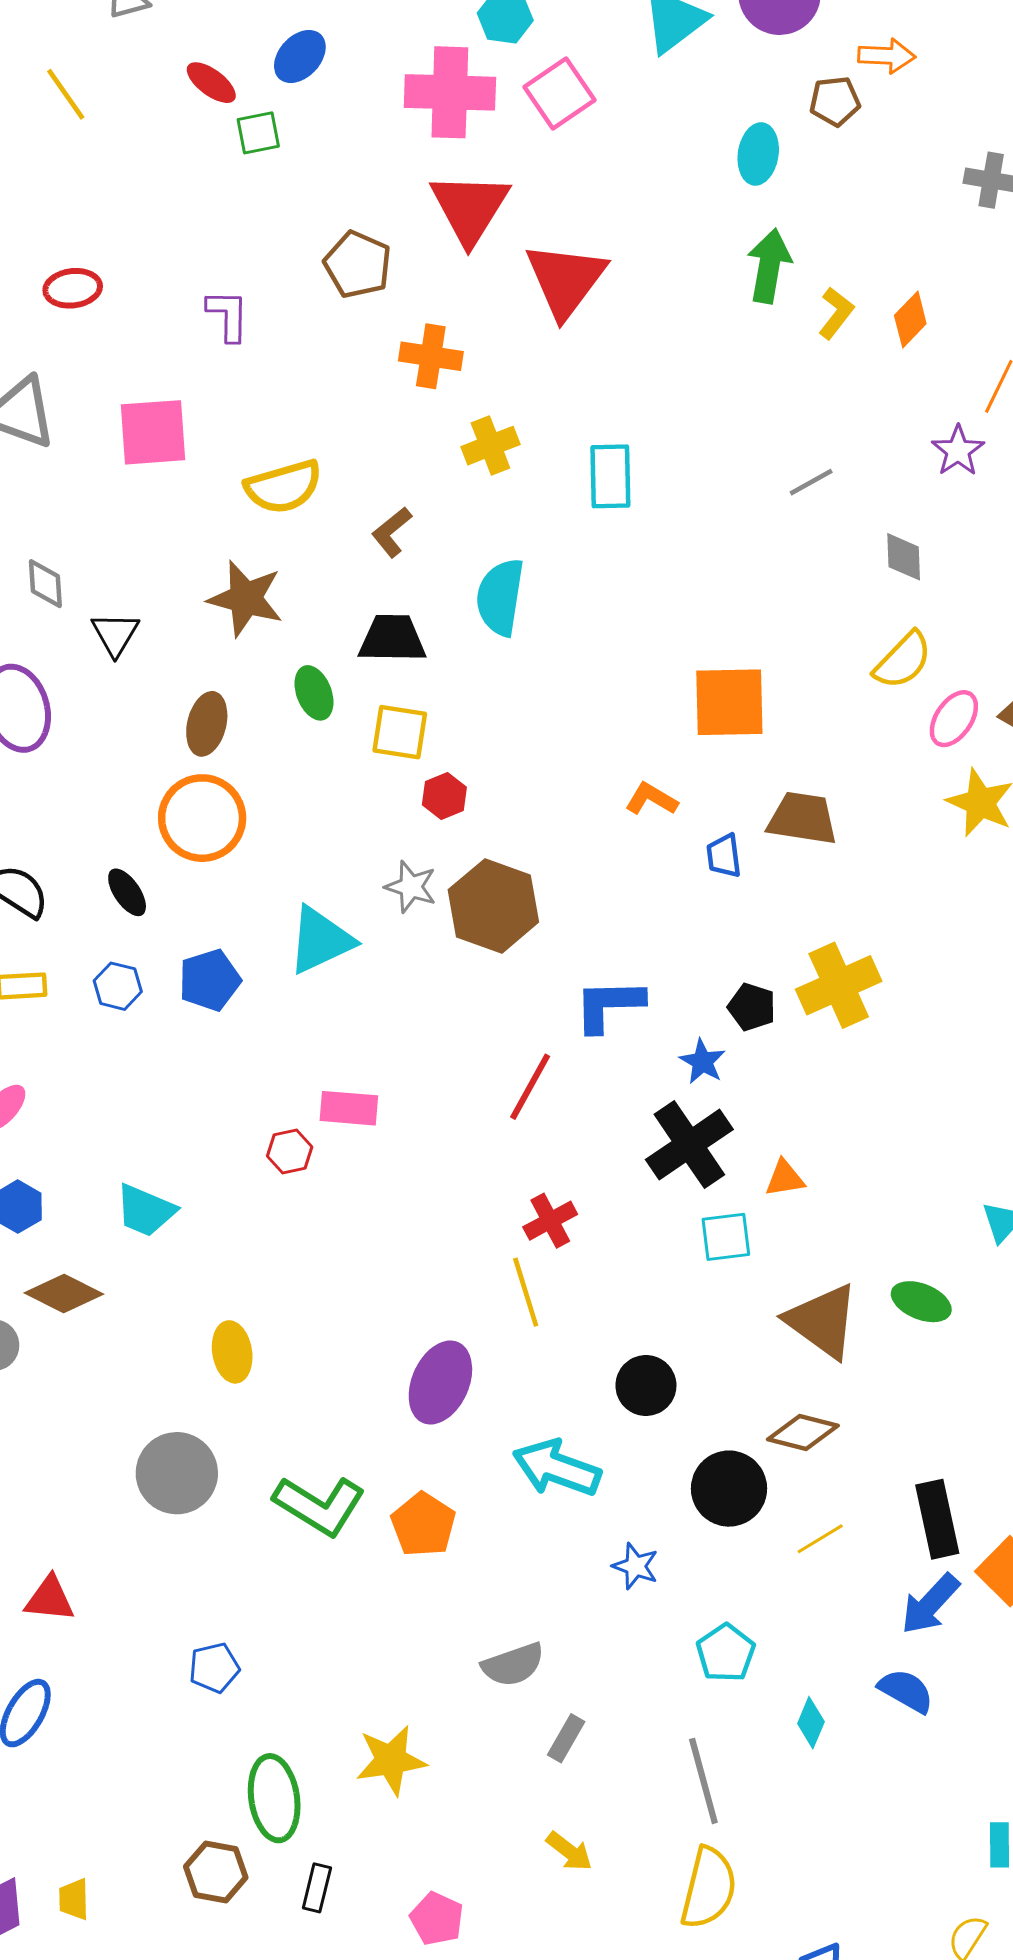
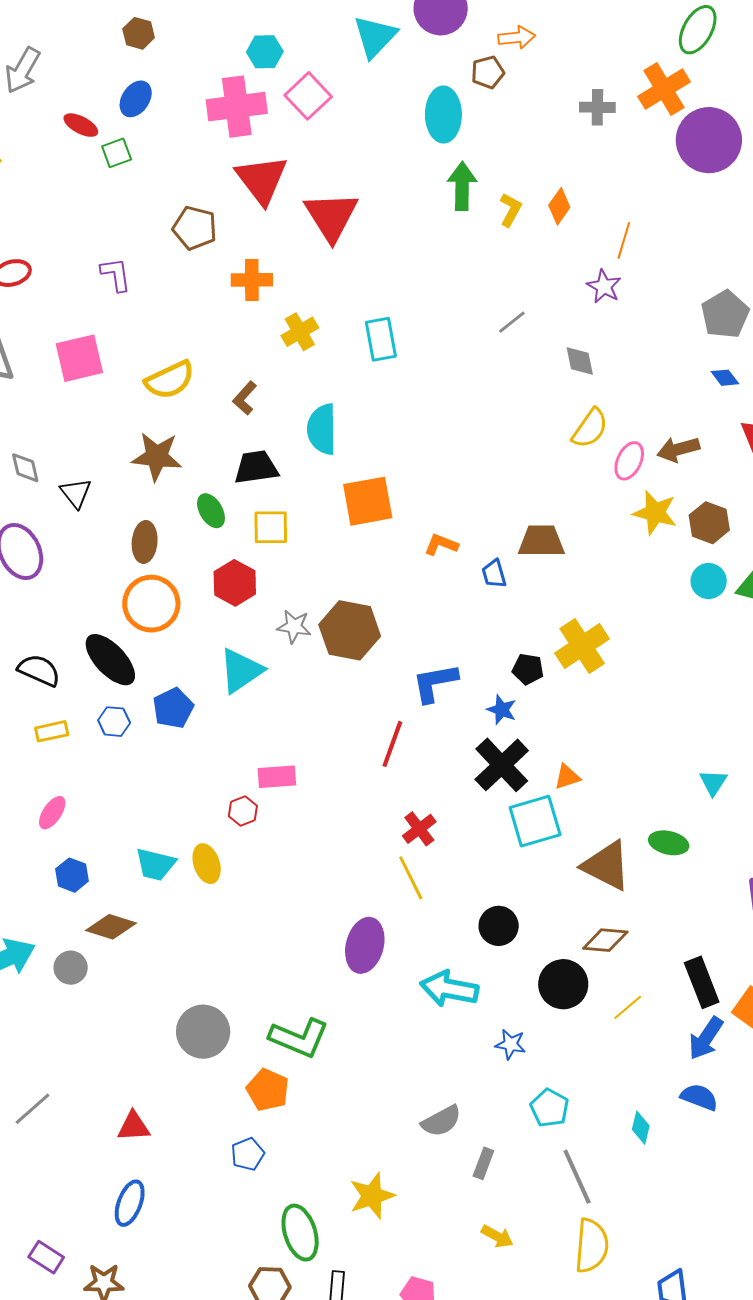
cyan ellipse: (758, 154) -> (443, 115), size x1.4
orange square: (729, 702) -> (368, 501), moved
red hexagon: (444, 796) -> (235, 583), moved, size x1.5
black ellipse: (127, 892) -> (110, 660), size x1.8
cyan square: (726, 1237) -> (535, 821), size x1.5
yellow ellipse: (232, 1352) -> (207, 864), moved
orange pentagon: (423, 1525) -> (268, 1090), moved
cyan pentagon: (726, 1653) -> (550, 1108), moved

